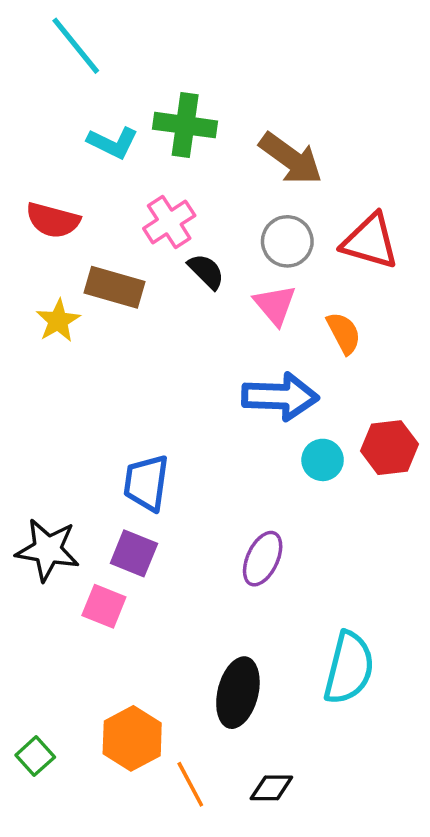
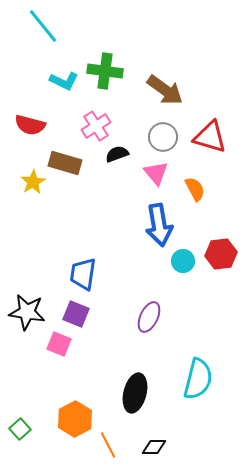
black semicircle: (206, 271) -> (117, 154), turned -65
blue arrow: (280, 396) -> (159, 225), turned 78

